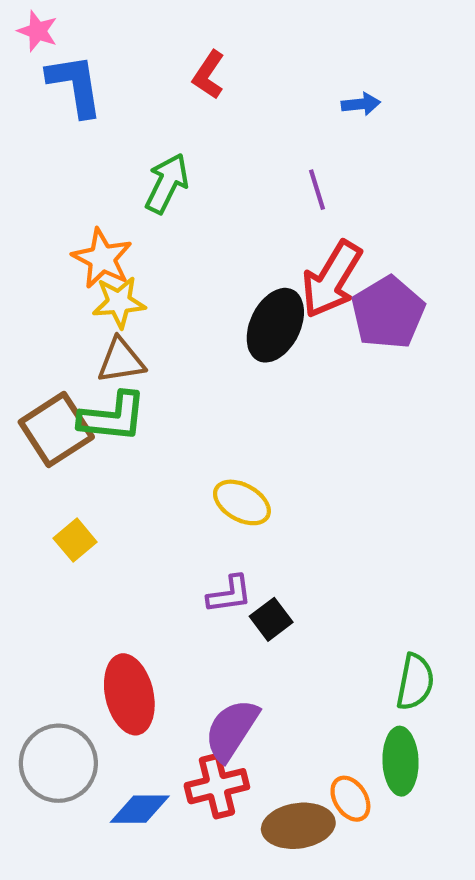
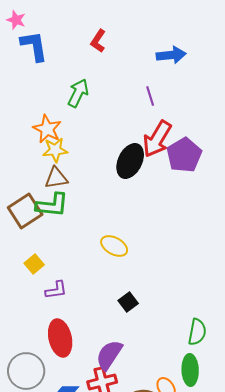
blue arrow: (361, 104) -> (171, 55), size x1.6
purple L-shape: (229, 594) -> (56, 290), moved

